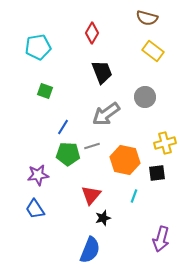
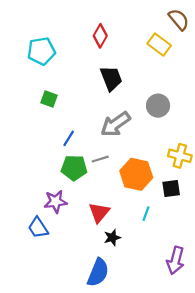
brown semicircle: (147, 18) -> (179, 19), moved, turned -145
yellow rectangle: (153, 51) -> (159, 45), moved
yellow cross: (165, 143) -> (180, 156), turned 30
purple star: (38, 175) -> (56, 202), moved

